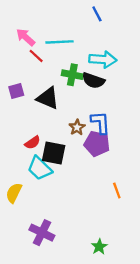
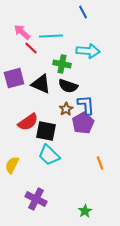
black semicircle: (93, 81) -> (68, 86), moved
purple square: (16, 91) -> (14, 78), size x1.5
red semicircle: (33, 143) -> (28, 122), size x1.5
purple pentagon: (97, 144) -> (83, 123), turned 30
cyan trapezoid: (40, 168) -> (49, 155), moved

